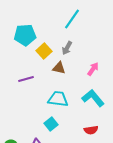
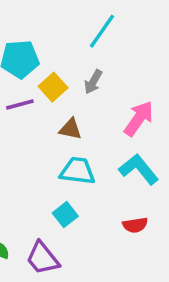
brown triangle: (59, 68) -> (71, 129), moved
pink arrow: (93, 69) -> (139, 119), size x1.5
purple line: (26, 79) -> (20, 105), moved

